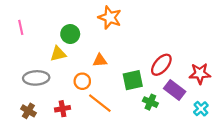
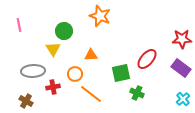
yellow triangle: (58, 54) -> (53, 49), turned -49
red star: (200, 74) -> (182, 39), moved
purple rectangle: (175, 90) -> (181, 68), moved
red cross: (63, 109) -> (53, 87), moved

